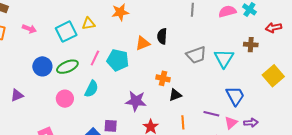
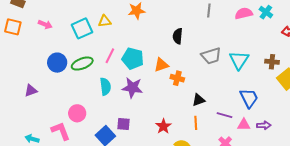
orange triangle: (143, 43) -> (161, 65), moved
brown cross: (251, 45) -> (272, 62), moved
cyan semicircle: (91, 89) -> (105, 86), turned -36
black triangle: (175, 95) -> (199, 100), moved
pink circle: (65, 99) -> (77, 113), moved
purple star: (136, 101) -> (132, 88), moved
pink triangle: (231, 123) -> (244, 125), turned 40

